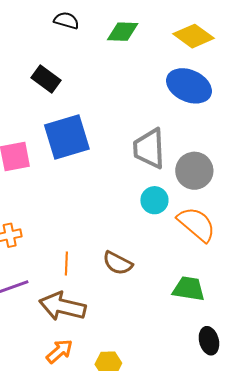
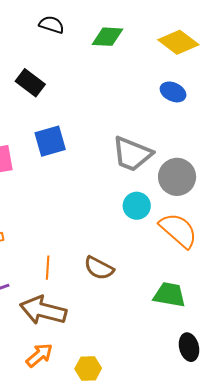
blue ellipse: (189, 86) -> (173, 92), size x0.6
blue square: (67, 137) -> (50, 141), size x0.7
gray trapezoid: (149, 149) -> (132, 154), turned -66

